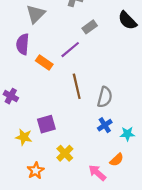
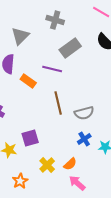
gray rectangle: (90, 27) -> (70, 48), size x1.5
purple line: (70, 50) -> (52, 69), turned 54
gray semicircle: (105, 97) -> (84, 113), turned 60
orange semicircle: (117, 160) -> (70, 164), moved

